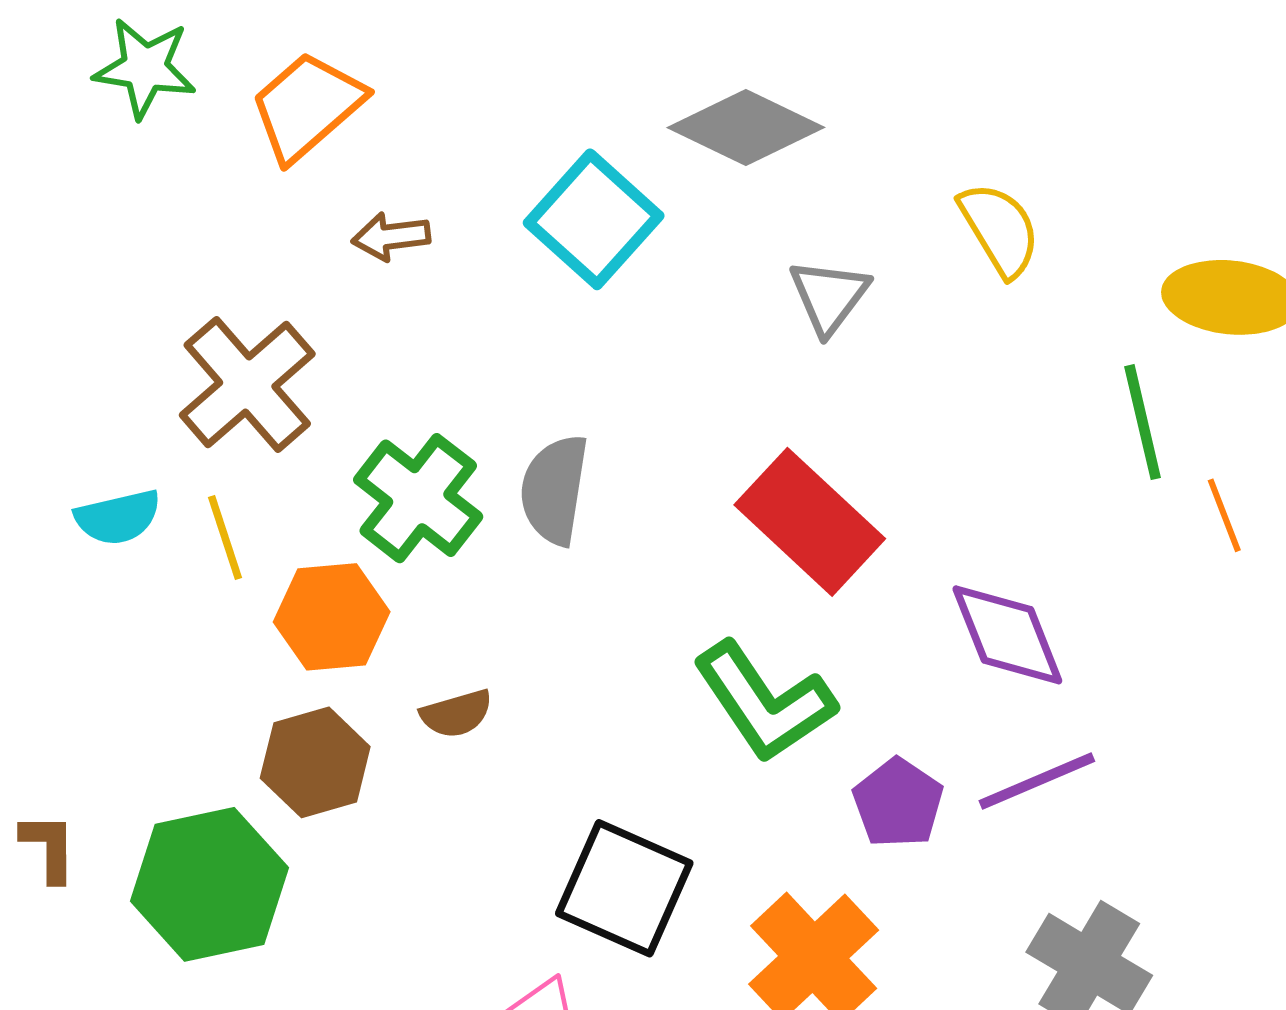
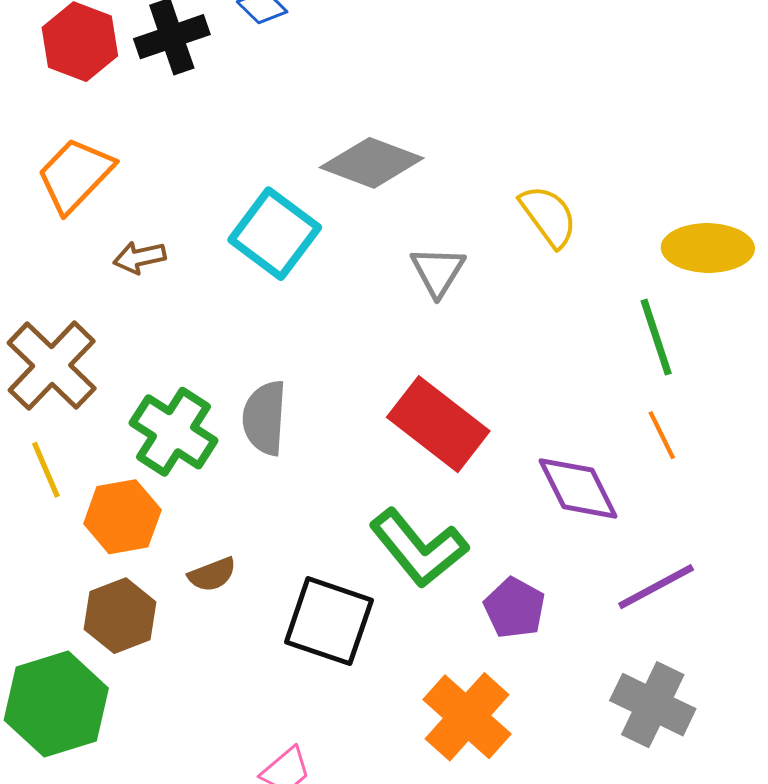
orange line: (1224, 515) -> (662, 435), moved
purple line: (1037, 781) -> (656, 587), moved
black square: (624, 888) -> (329, 621), moved

